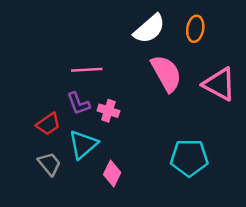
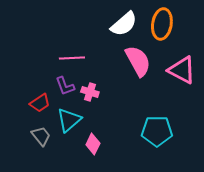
orange ellipse: (195, 29) -> (162, 24), size x1.4

